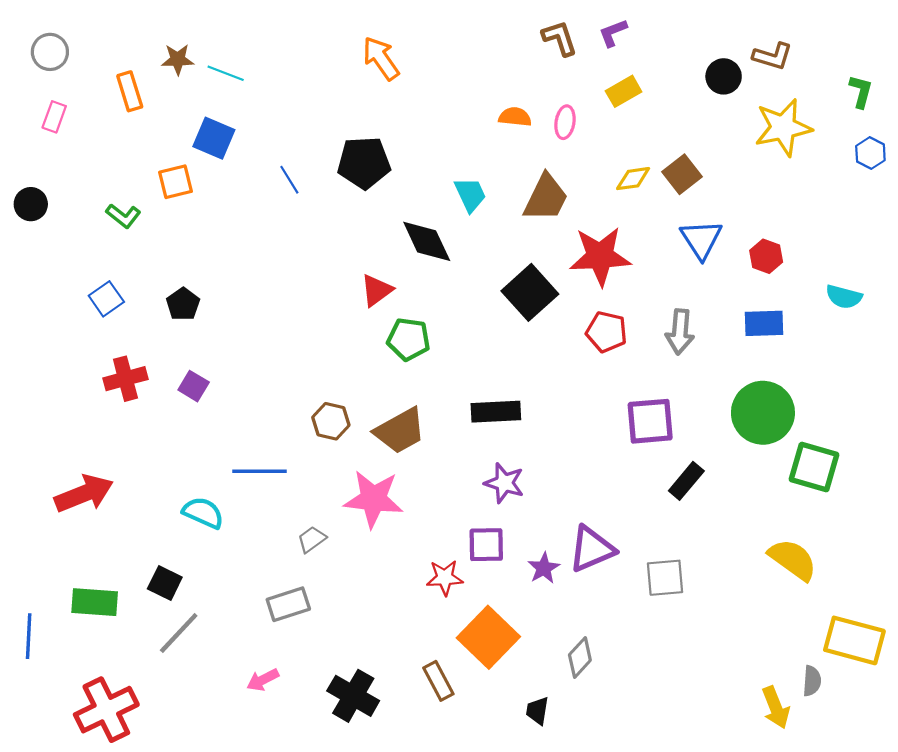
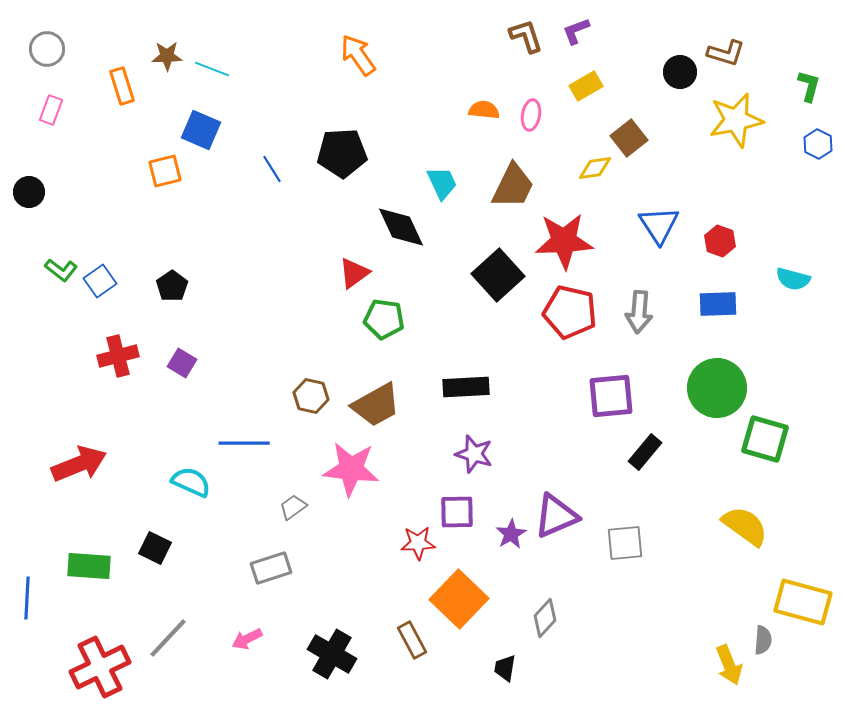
brown square: (682, 174) -> (629, 138), moved
green L-shape: (123, 216) -> (61, 270), moved
red pentagon: (607, 332) -> (570, 312), size x1.4
gray line: (179, 633) -> (168, 638), moved

